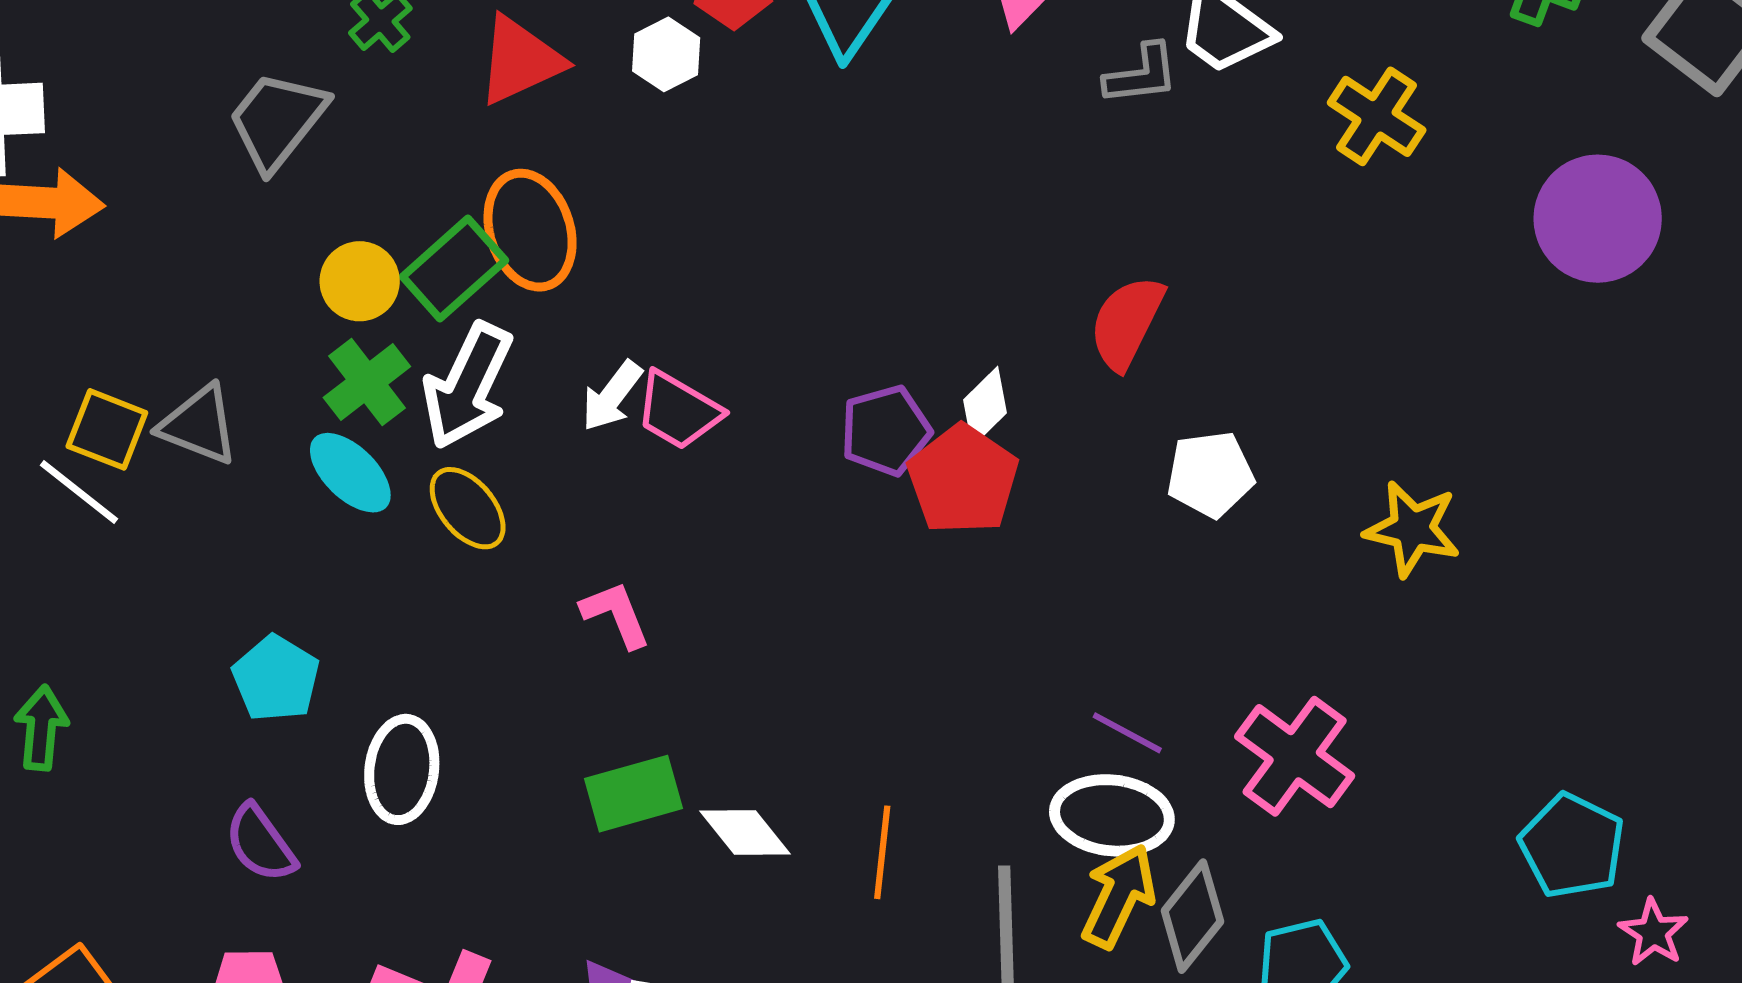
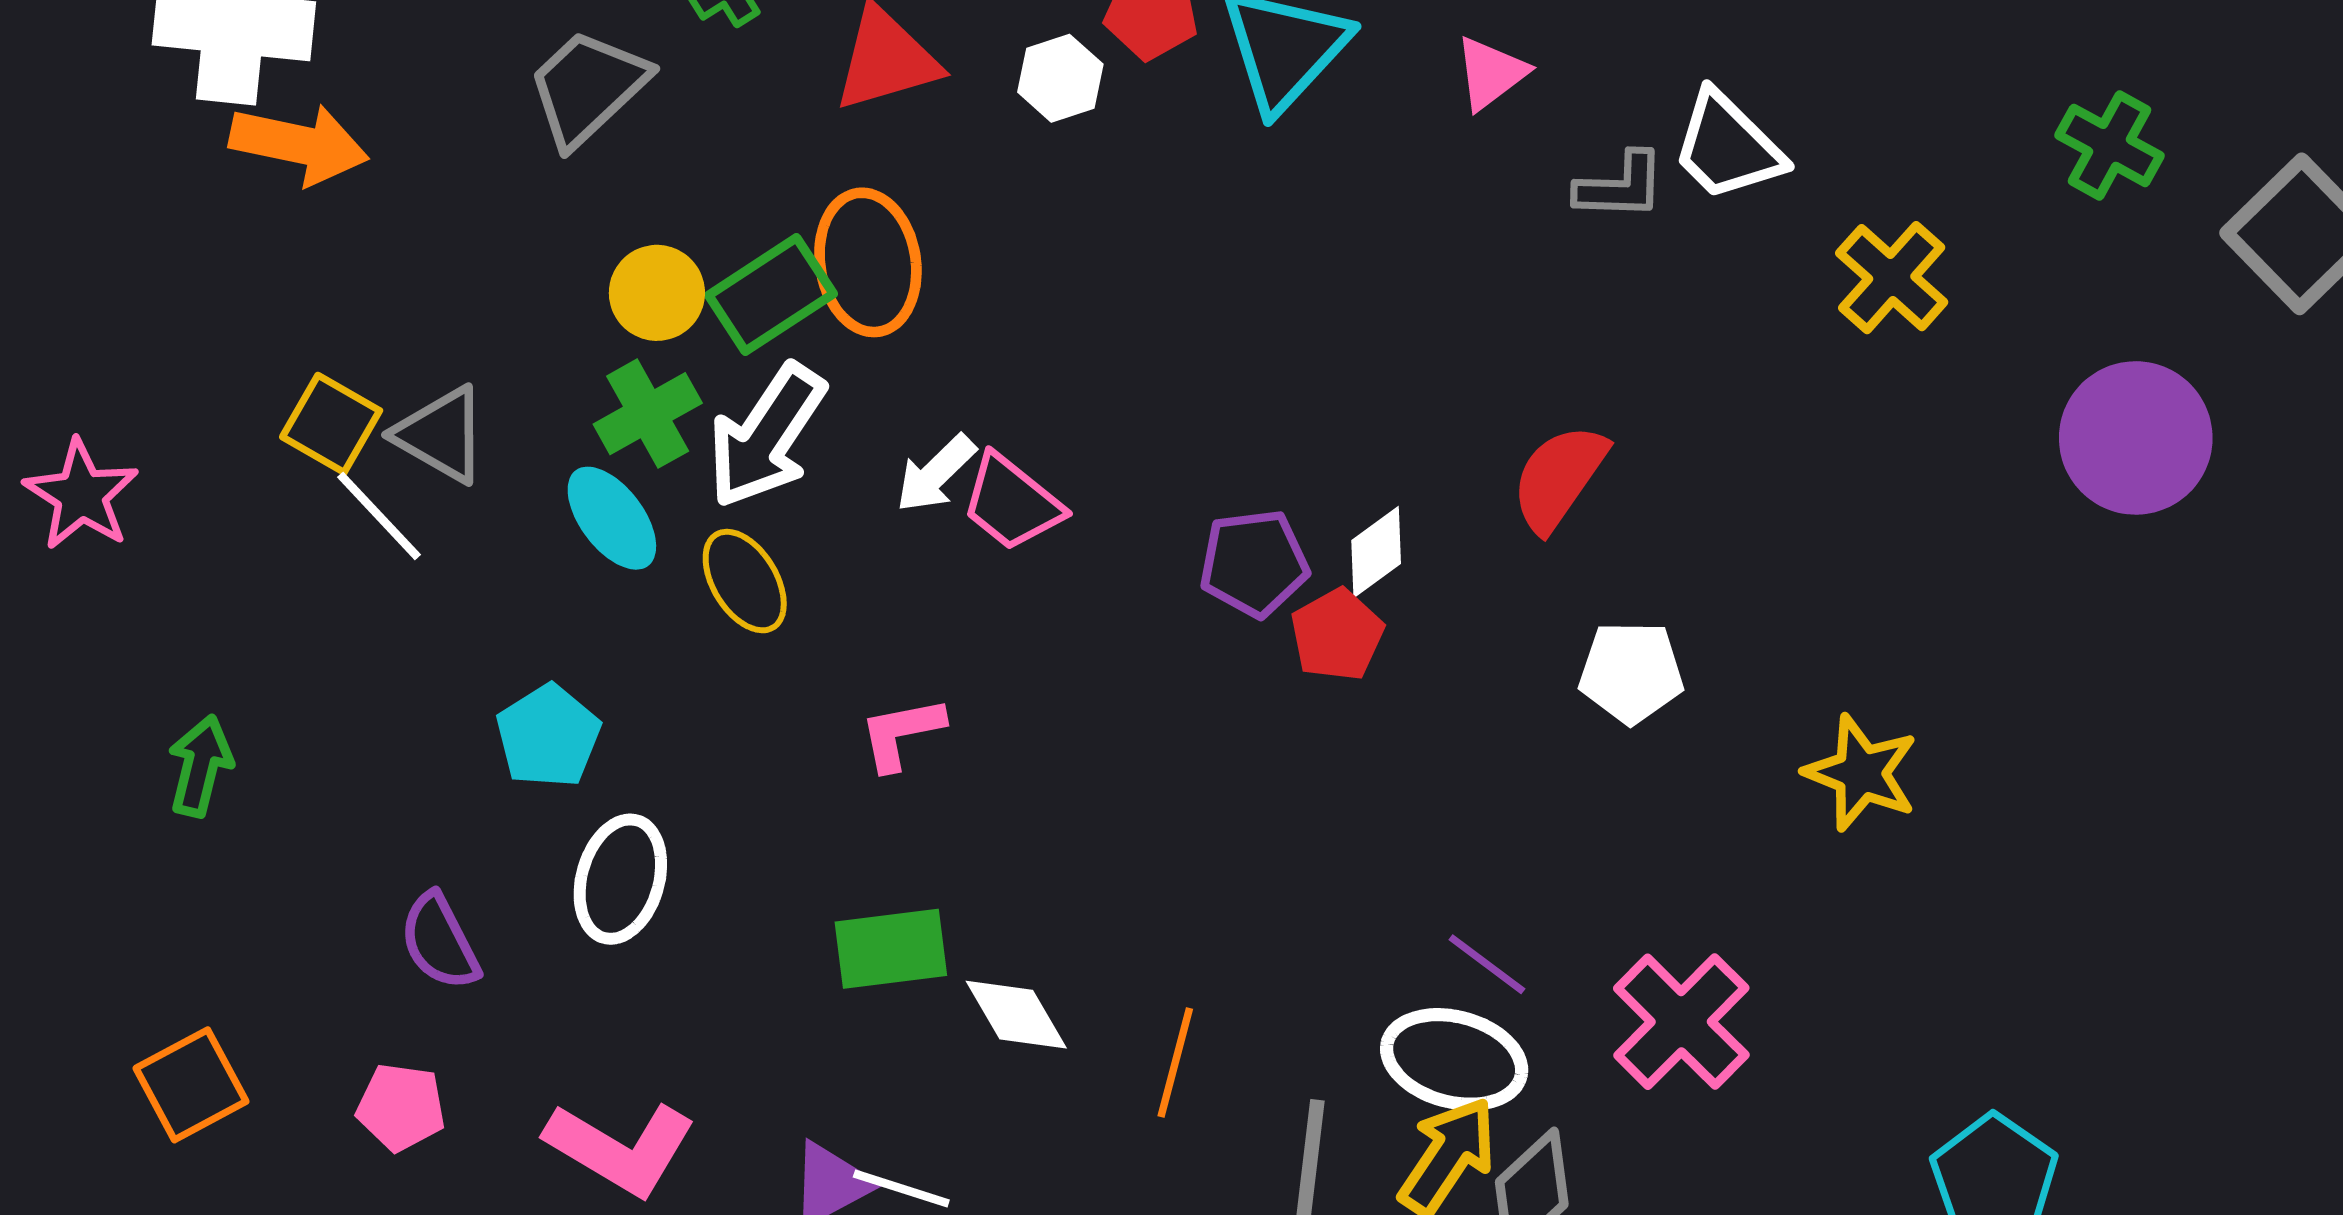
red pentagon: (963, 479) -> (1337, 635), size x0.7
white line: (79, 492) -> (379, 516), moved
pink L-shape: (616, 614) -> (902, 733), turned -88
cyan pentagon: (276, 678) -> (548, 736), moved

